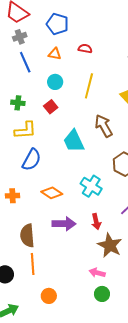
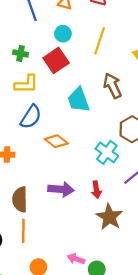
red square: (51, 107) -> (56, 60), size x1.6
cyan cross: (91, 186) -> (107, 152), moved
orange diamond: (52, 193) -> (56, 141), moved
pink arrow: (97, 273) -> (76, 259), moved

